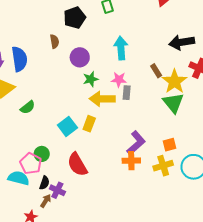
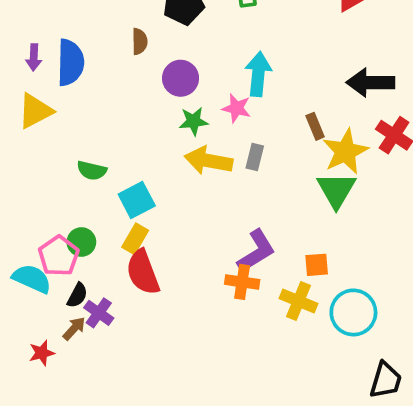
pink star: (119, 80) -> (236, 108), moved
green semicircle: (28, 107) -> (92, 170), moved, turned 42
yellow rectangle: (89, 124) -> (135, 239), moved
yellow cross: (163, 166) -> (299, 301), turned 30

